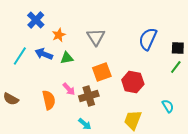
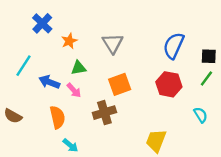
blue arrow: (44, 54) -> (49, 82), moved
red hexagon: (133, 82) -> (169, 84), moved
pink arrow: (69, 89) -> (74, 90), moved
cyan semicircle: (168, 106) -> (201, 115), moved
cyan arrow: (85, 124) -> (70, 145), moved

